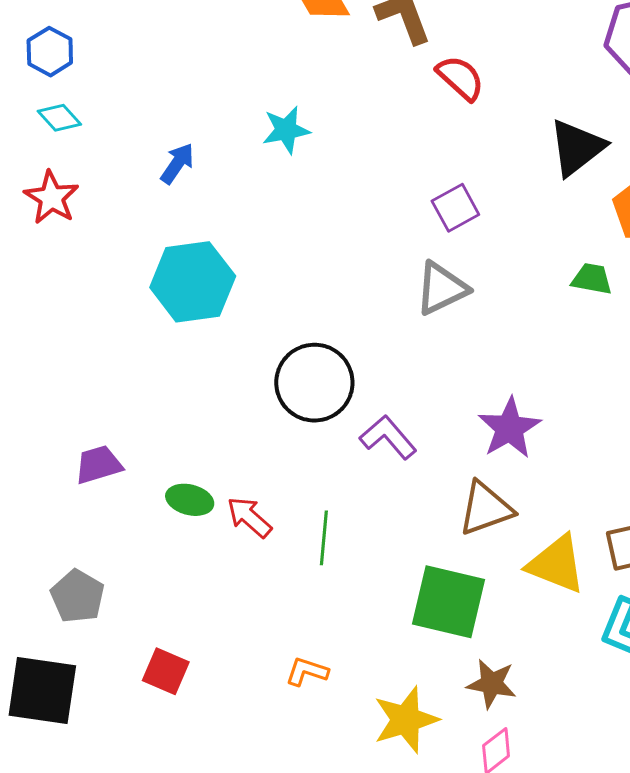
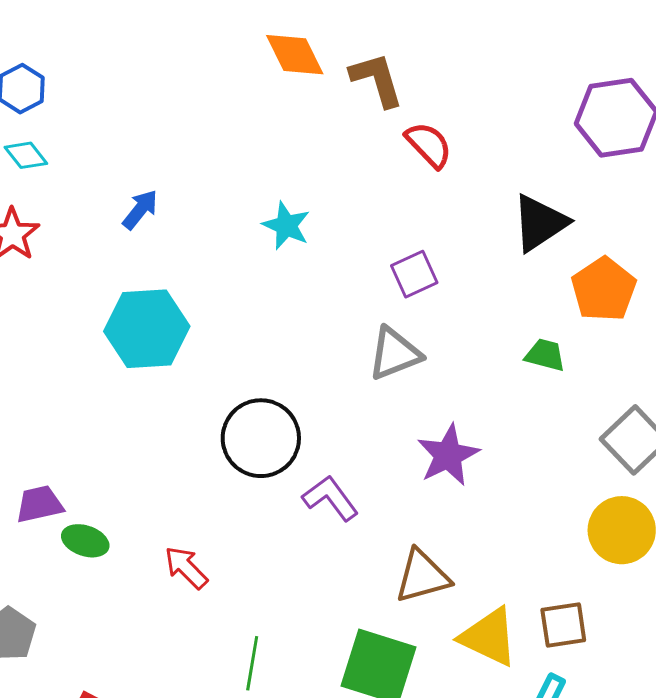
cyan star: (286, 130) -> (286, 226), moved, turned 30
purple star: (509, 428) -> (448, 455), moved
green ellipse: (190, 500) -> (85, 541), moved
green line: (324, 538) -> (252, 663), moved

